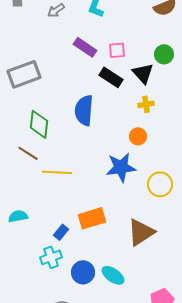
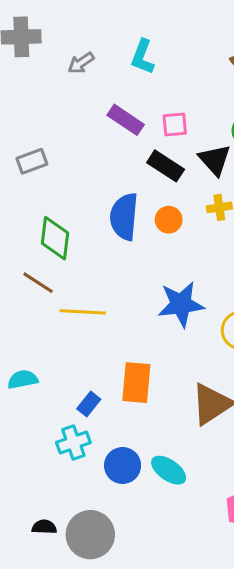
gray rectangle: (24, 74) -> (32, 161), size x0.6
orange circle: (138, 136) -> (169, 220), moved
orange rectangle: (92, 218) -> (136, 383), turned -68

